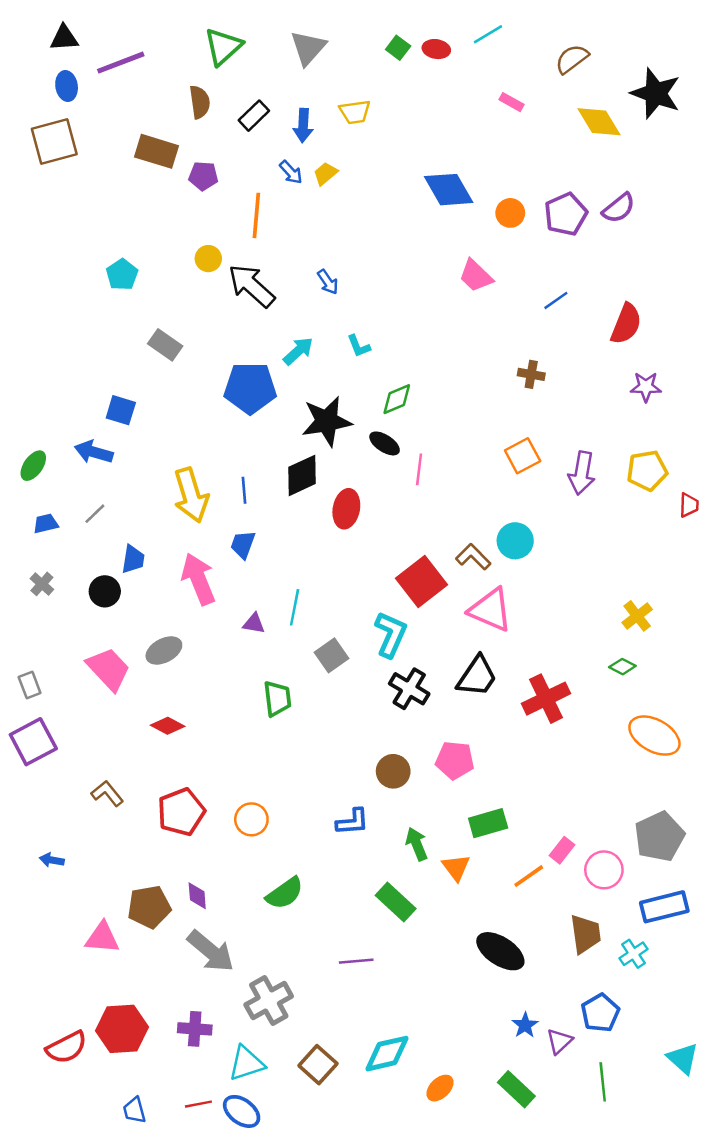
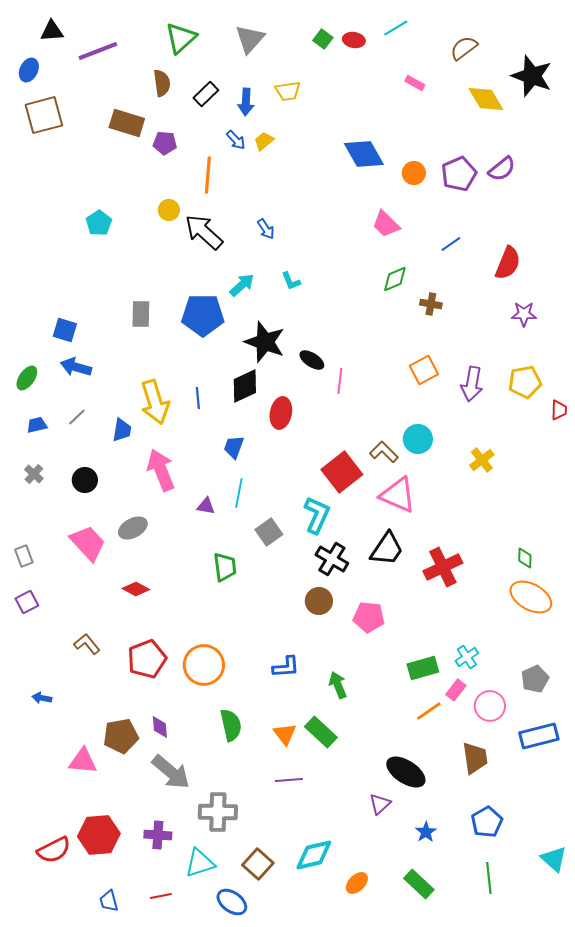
blue ellipse: (67, 86) -> (29, 70), moved, turned 35
gray rectangle: (165, 345) -> (141, 314), moved, turned 56
green diamond: (397, 399) -> (395, 279), moved
blue square: (121, 410) -> (65, 330), moved
black star: (327, 421) -> (265, 342), turned 30
blue trapezoid: (243, 545) -> (234, 447), moved
blue trapezoid: (133, 559) -> (122, 430), moved
yellow cross: (637, 616) -> (482, 460), moved
green diamond: (622, 667) -> (525, 558), moved, turned 65
purple square: (33, 742) -> (27, 602), size x0.6
brown circle: (393, 771) -> (319, 601), moved
orange circle: (251, 819) -> (204, 665), size x1.5
green rectangle: (488, 823) -> (423, 668), moved
gray pentagon: (659, 837) -> (535, 679), size x0.7
orange triangle: (456, 867) -> (285, 734), moved
green semicircle: (285, 893) -> (231, 725), turned -68
cyan cross: (634, 954) -> (467, 657), moved
gray cross: (269, 1001) -> (218, 812), turned 30
purple triangle: (560, 1041) -> (380, 804), moved
blue ellipse: (242, 1111) -> (232, 902), moved

